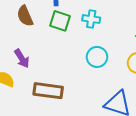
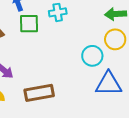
cyan circle: (97, 57) -> (92, 56), moved

